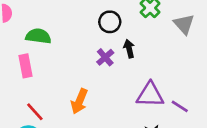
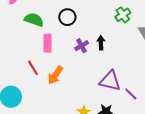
black circle: (110, 22) -> (67, 17), moved
pink rectangle: (26, 66) -> (48, 43), moved
red line: (35, 112) -> (33, 68), moved

